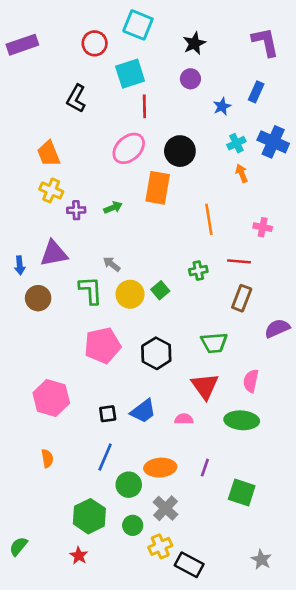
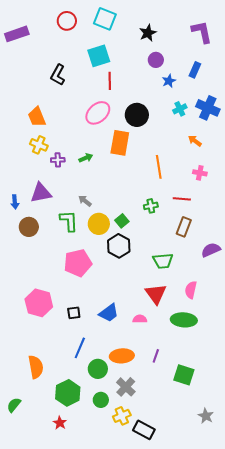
red circle: (95, 43) -> (67, 21), moved
purple circle: (190, 79) -> (156, 60), moved
orange arrow: (242, 173) -> (195, 141), moved, turned -32
black hexagon: (156, 353) -> (119, 246), moved
black square: (108, 414) -> (74, 313), moved
orange semicircle: (47, 458) -> (36, 367), moved, size x1.6
green semicircle: (18, 546) -> (14, 405), moved
gray star: (261, 560) -> (206, 416), moved

